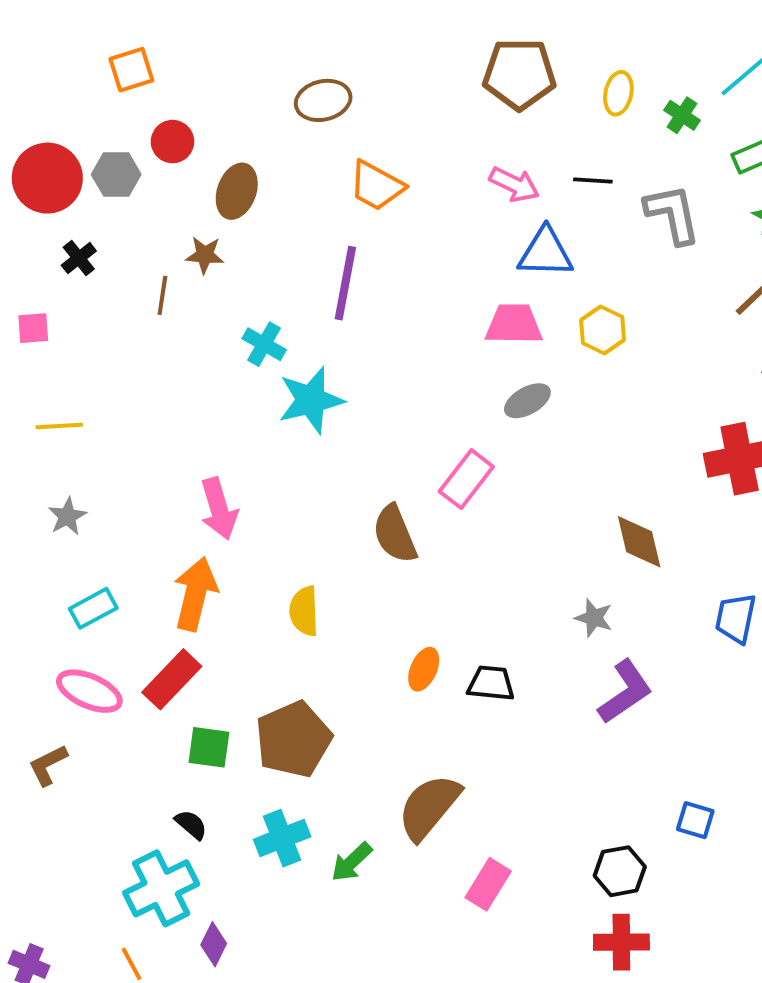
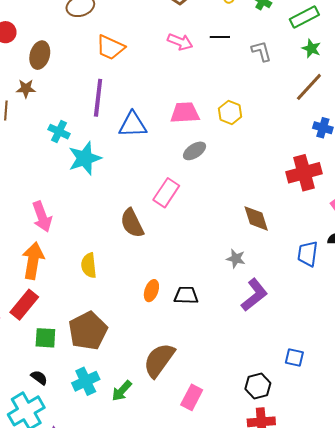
gray L-shape: (673, 214) -> (261, 51), size x0.7
blue triangle: (545, 253) -> (133, 125), moved

